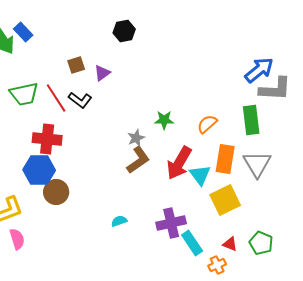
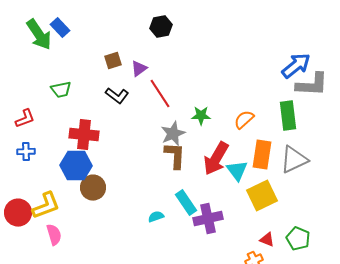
green trapezoid: (24, 94) -> (61, 90), size x0.7
red line: (56, 98) -> (160, 94), moved
gray star: (136, 138) -> (173, 134), size x1.4
brown L-shape: (138, 160) -> (175, 156), turned -52
gray triangle: (257, 164) -> (294, 160), turned 36
cyan rectangle: (192, 243) -> (186, 203), moved

